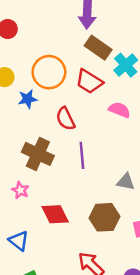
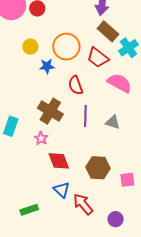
pink semicircle: (119, 110) -> (119, 83), size x1.4
gray triangle: (126, 182) -> (113, 122), moved
pink star: (20, 190) -> (41, 138), moved
blue triangle: (19, 241) -> (62, 190), moved

